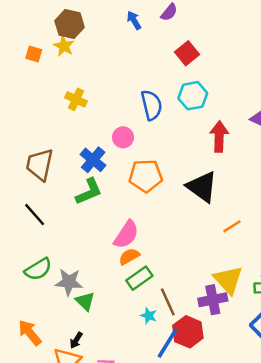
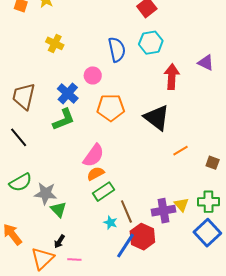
yellow triangle: (228, 280) -> (182, 205), moved, size x0.6
black arrow: (76, 340) -> (59, 241), moved

